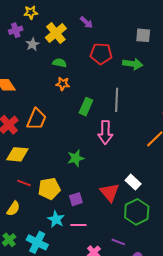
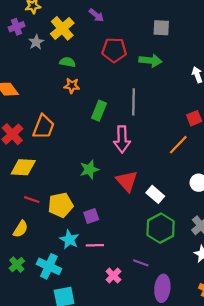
red triangle: (110, 192) -> (127, 181), moved

